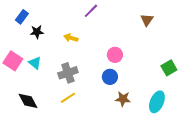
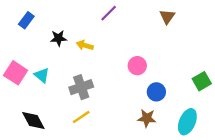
brown triangle: (147, 20) -> (167, 17), moved
black star: (37, 32) -> (58, 38), moved
blue circle: (110, 77) -> (156, 92), moved

